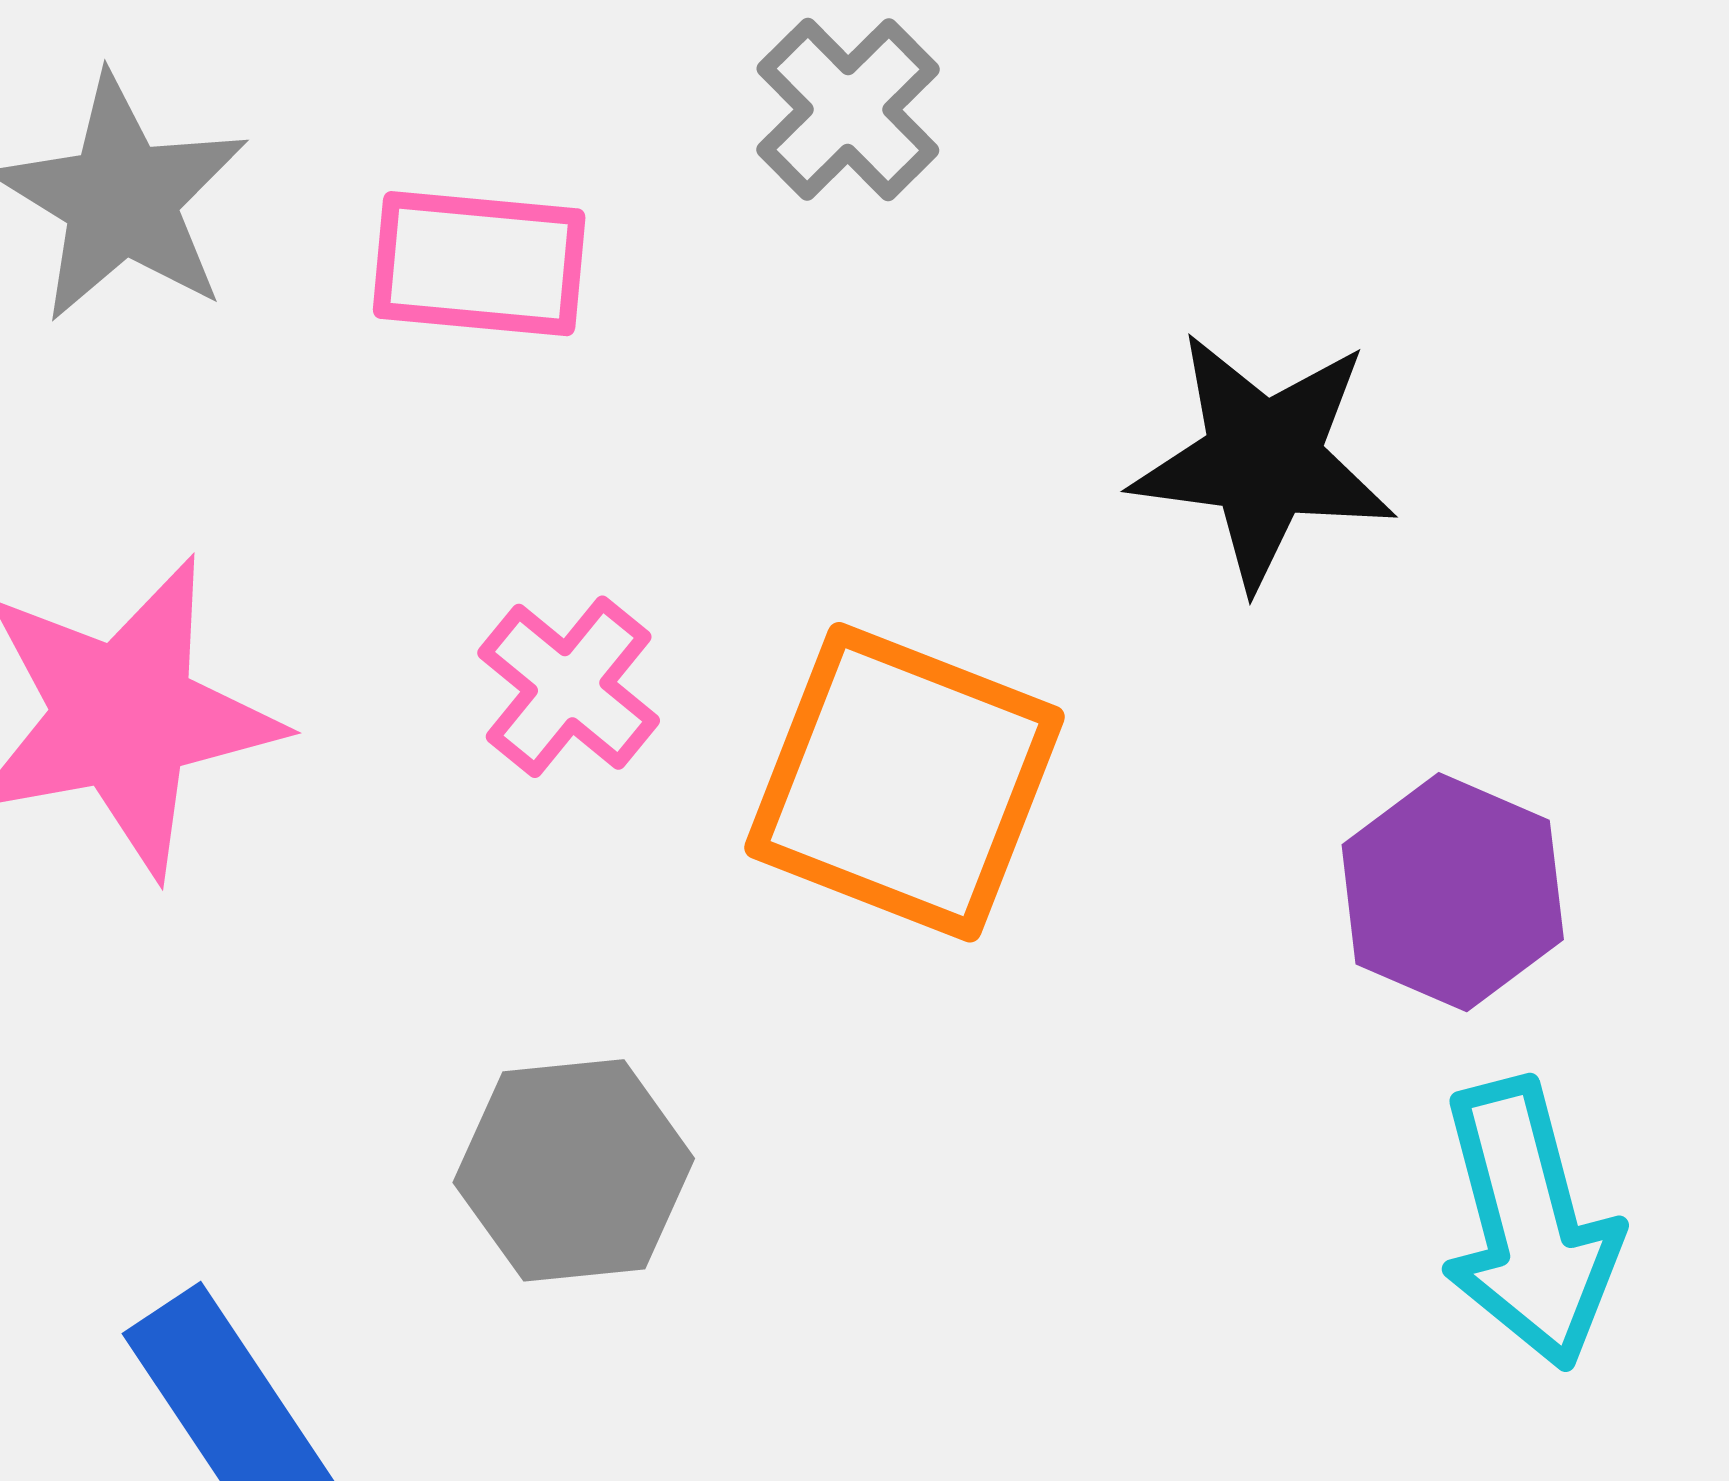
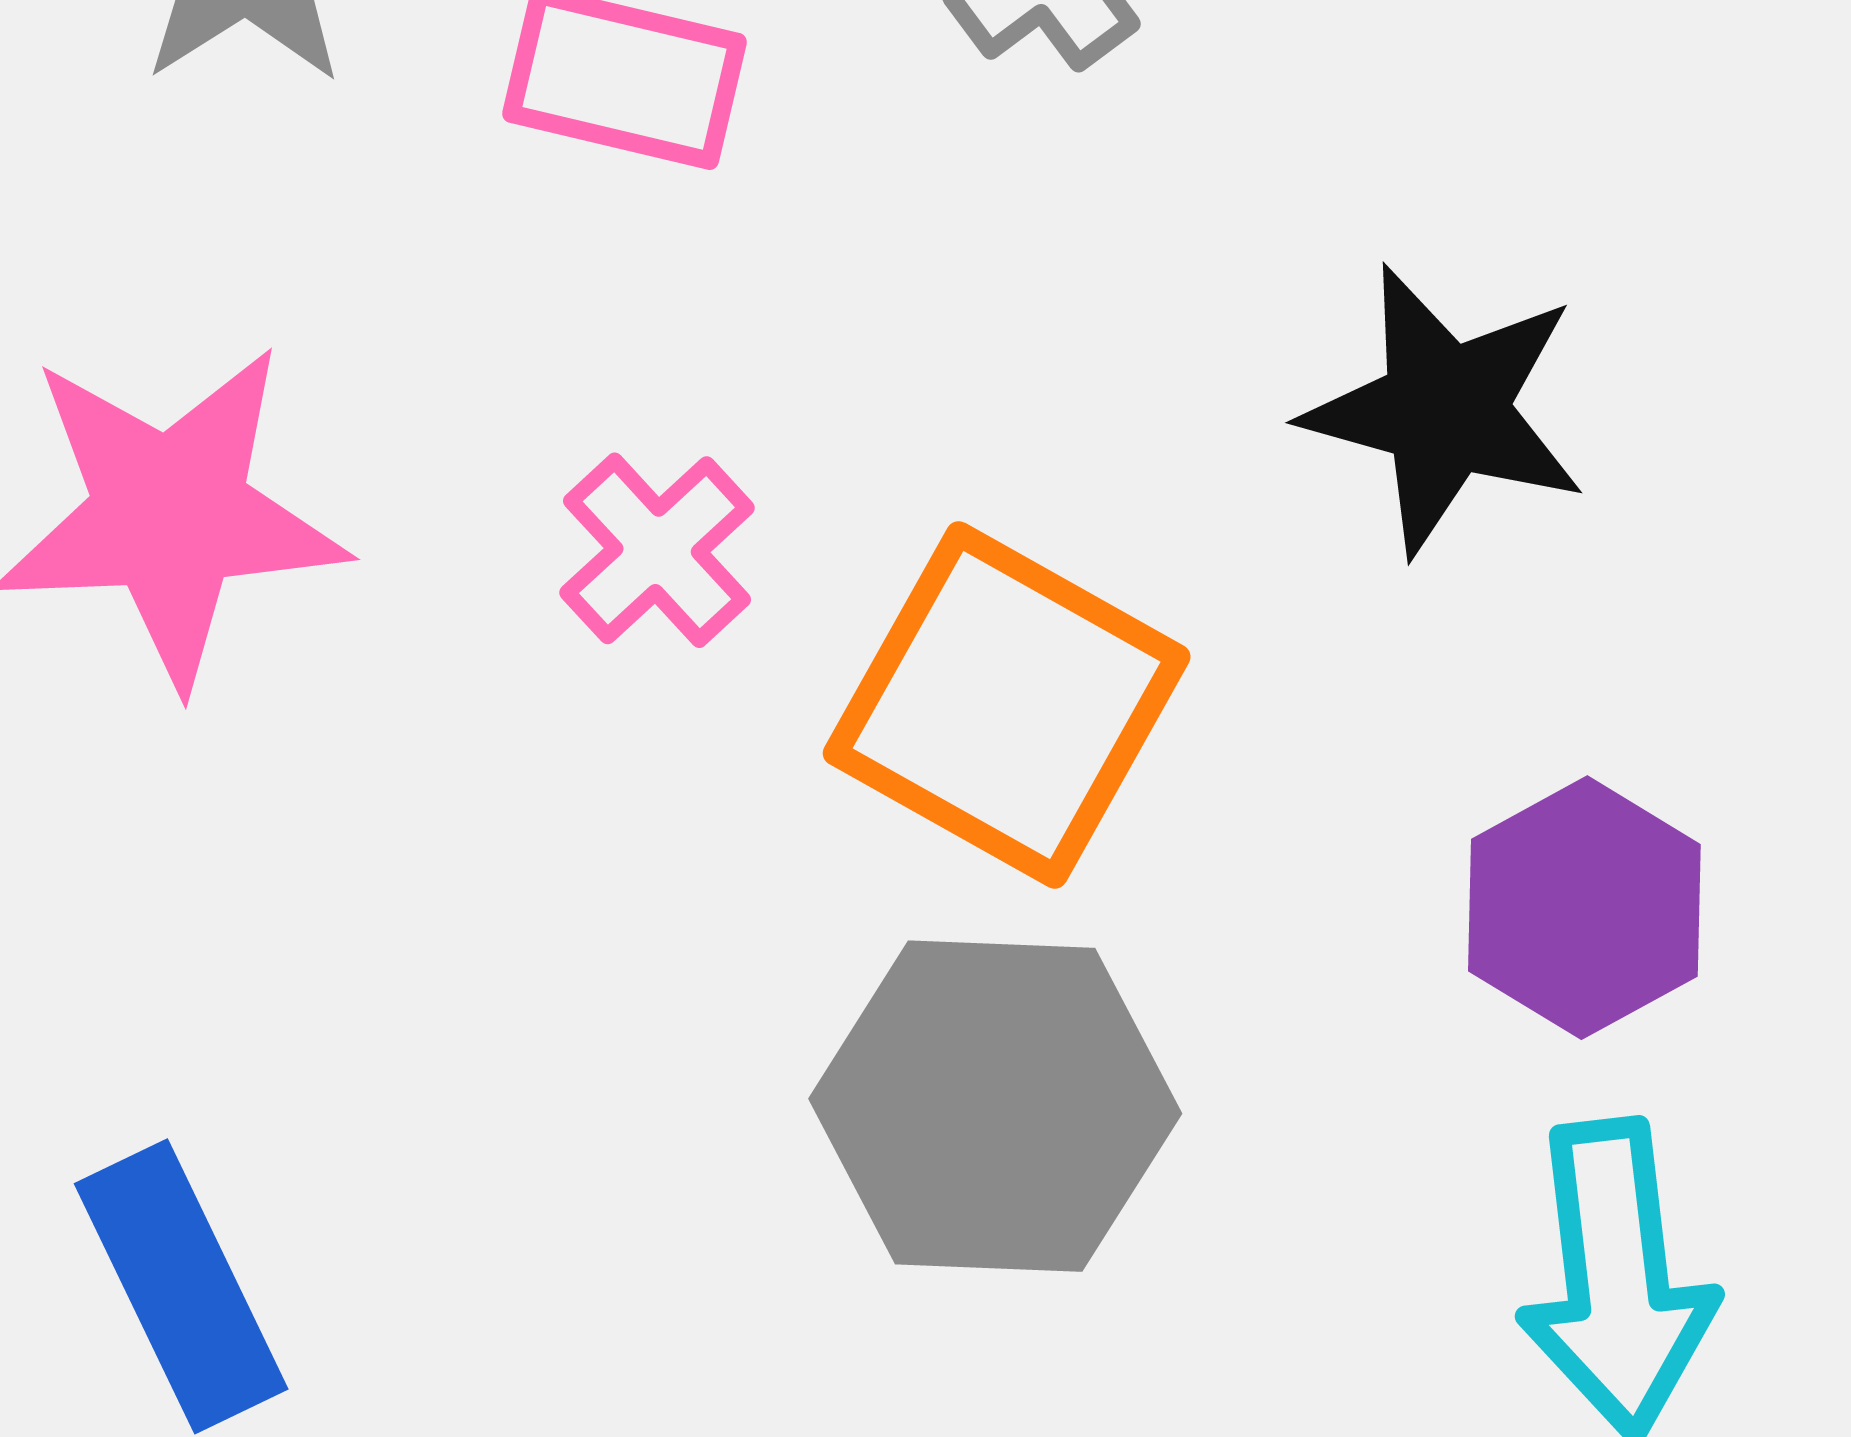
gray hexagon: (574, 1170) -> (995, 1106), moved, size x1.4

